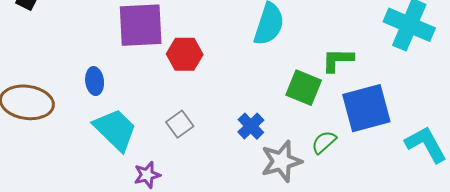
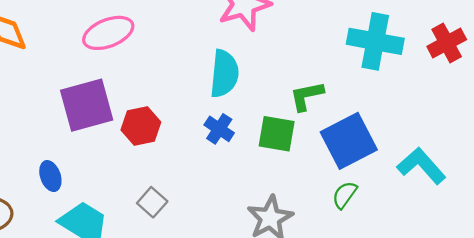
blue cross: (251, 126) -> (219, 129), moved
green semicircle: (324, 142) -> (345, 195), moved

